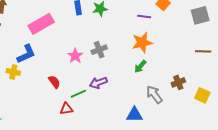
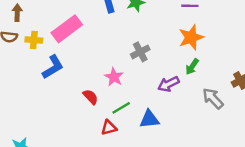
pink star: (75, 56) -> (114, 77), moved
yellow cross: (13, 72) -> (34, 40), moved
purple arrow: (98, 83) -> (168, 84), moved
blue triangle: (134, 115) -> (149, 119), moved

